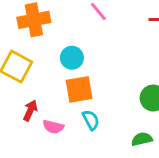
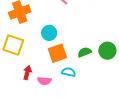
cyan semicircle: (91, 120) -> (69, 72), turned -40
green semicircle: (142, 139) -> (84, 52), moved

